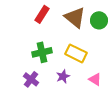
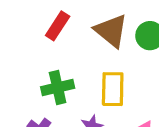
yellow rectangle: (76, 53) -> (113, 89), turned 65

